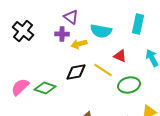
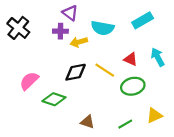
cyan rectangle: (138, 24) -> (143, 20), turned 48
red triangle: (120, 56) -> (131, 59), moved
pink semicircle: (20, 87) -> (29, 81), moved
green diamond: (45, 88) -> (54, 99), moved

